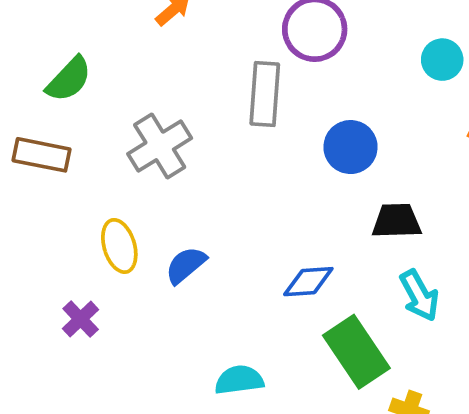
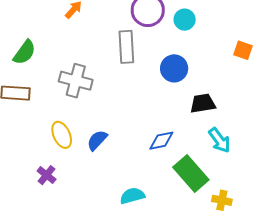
cyan circle: (442, 60) -> (185, 20), moved
gray cross: (160, 146) -> (76, 81), turned -36

